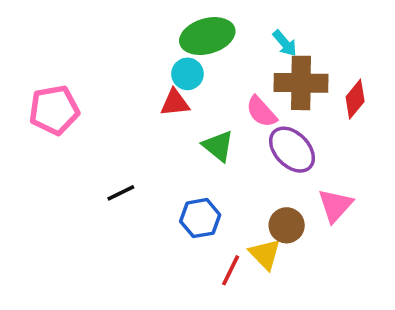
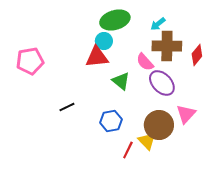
cyan arrow: (285, 43) -> (158, 24), turned 91
red triangle: (175, 103) -> (97, 57), size x1.4
brown circle: (287, 225) -> (159, 125), size x1.5

